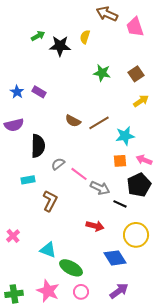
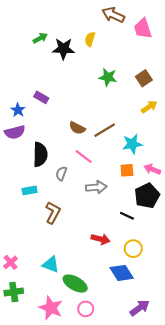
blue star: (17, 92) -> (18, 110), moved
gray semicircle: (58, 164) -> (61, 173), turned -32
pink line: (79, 174) -> (84, 157), moved
gray arrow: (100, 188) -> (96, 187), moved, turned -30
yellow circle: (136, 235) -> (133, 249), moved, size x0.7
pink cross: (13, 236) -> (11, 262), moved
purple arrow: (119, 291) -> (140, 308), moved
green cross: (14, 294) -> (14, 292), moved

